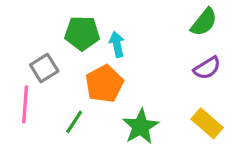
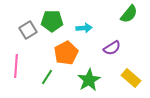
cyan arrow: (117, 44) -> (84, 28), moved, turned 98
gray square: (44, 68) -> (28, 30), moved
purple semicircle: (207, 68) -> (112, 48), moved

